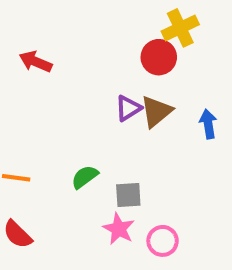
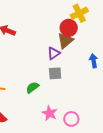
brown triangle: (156, 112) -> (65, 41), moved
gray square: (128, 195) -> (55, 73), moved

